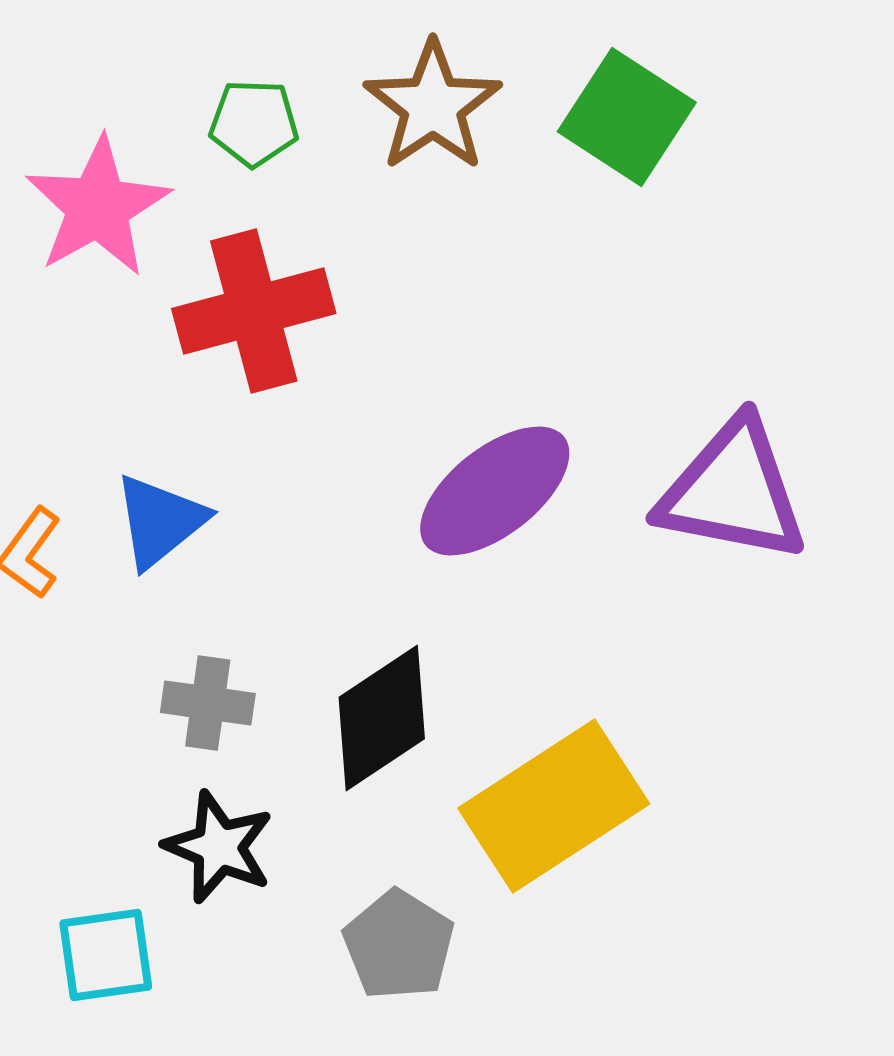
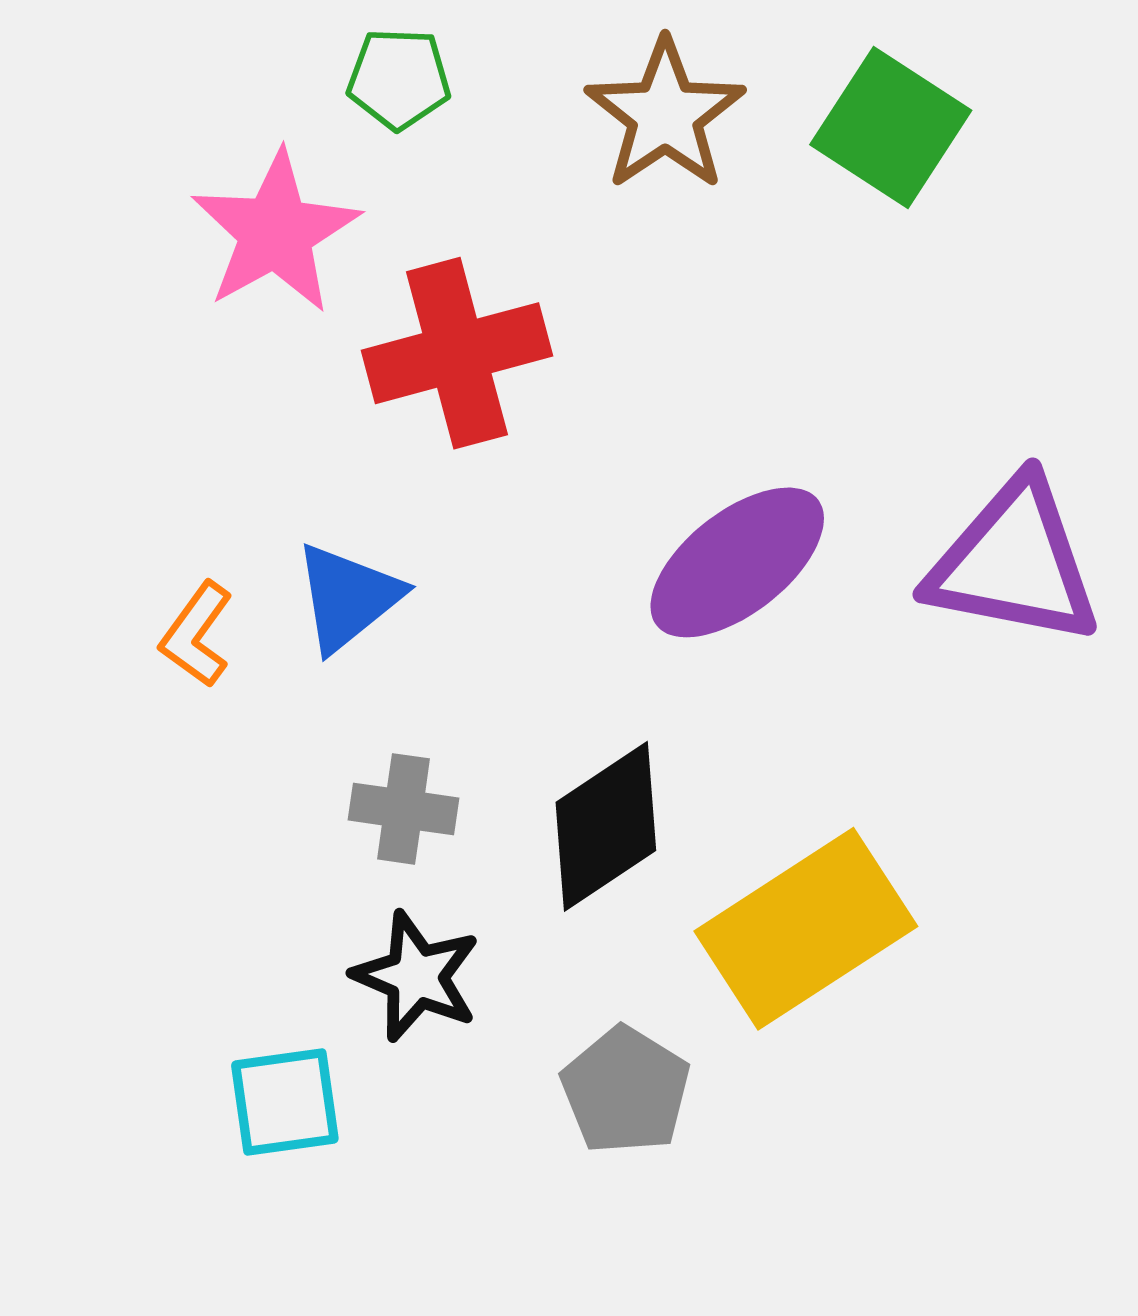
green pentagon: (254, 123) -> (399, 79), moved

